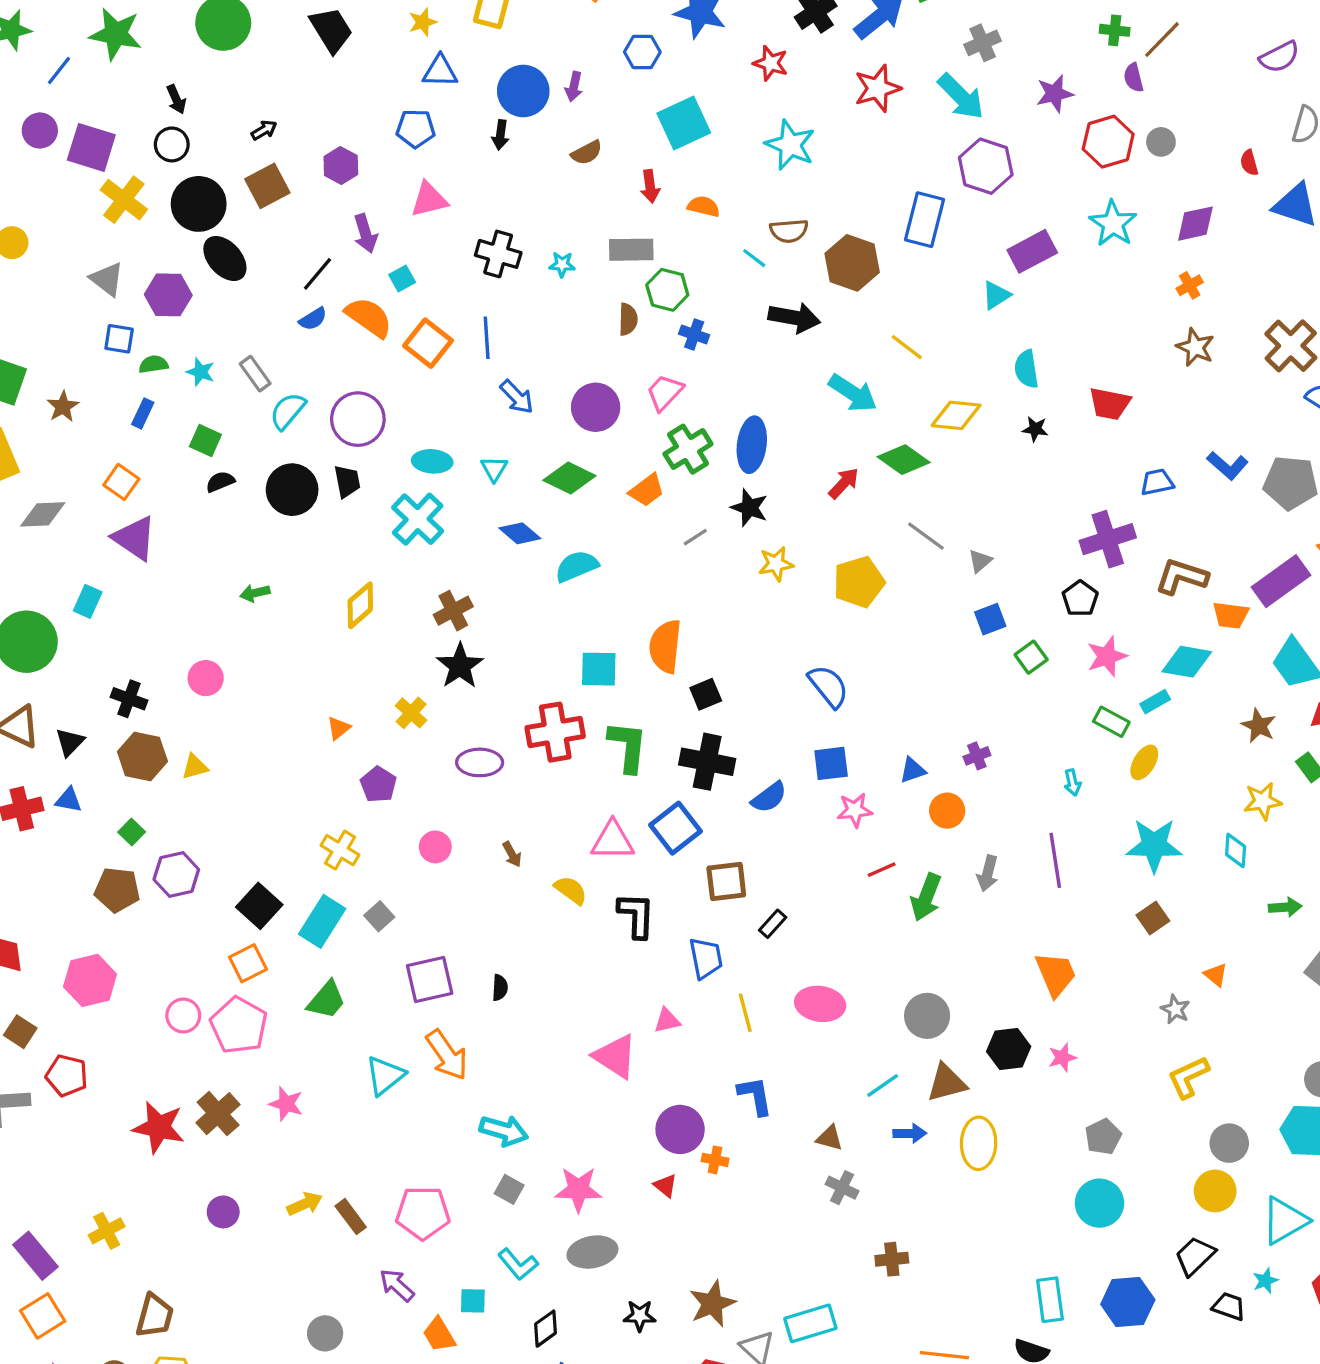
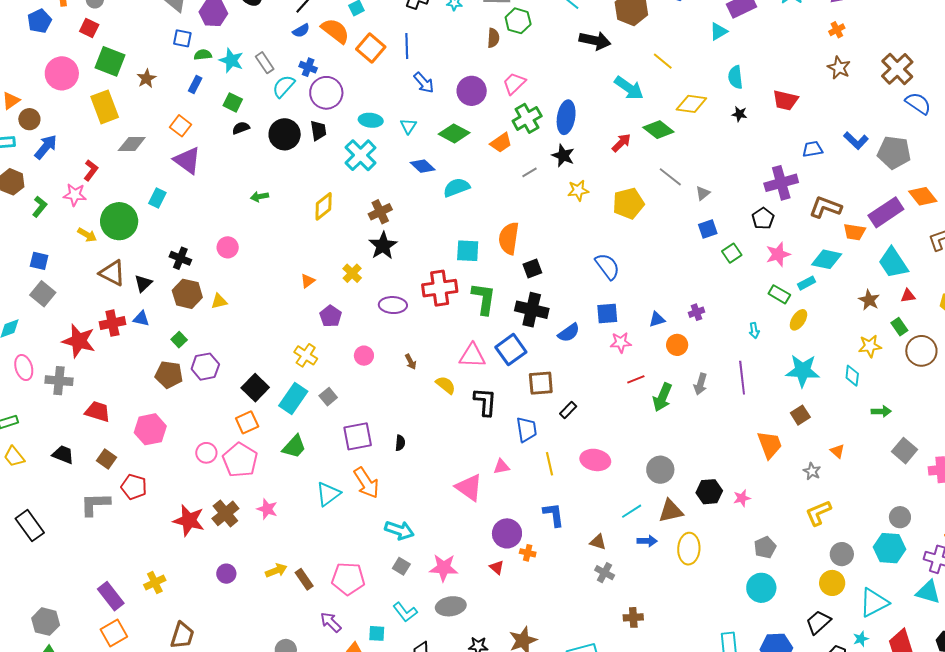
blue cross: (694, 334) -> (308, 67), moved
cyan star: (201, 372) -> (231, 60), size x1.4
orange trapezoid: (1056, 974) -> (770, 445), moved

